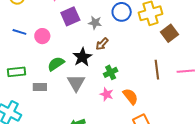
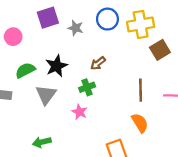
brown arrow: (102, 44) -> (98, 63), moved
orange semicircle: (130, 96) -> (140, 123), moved

